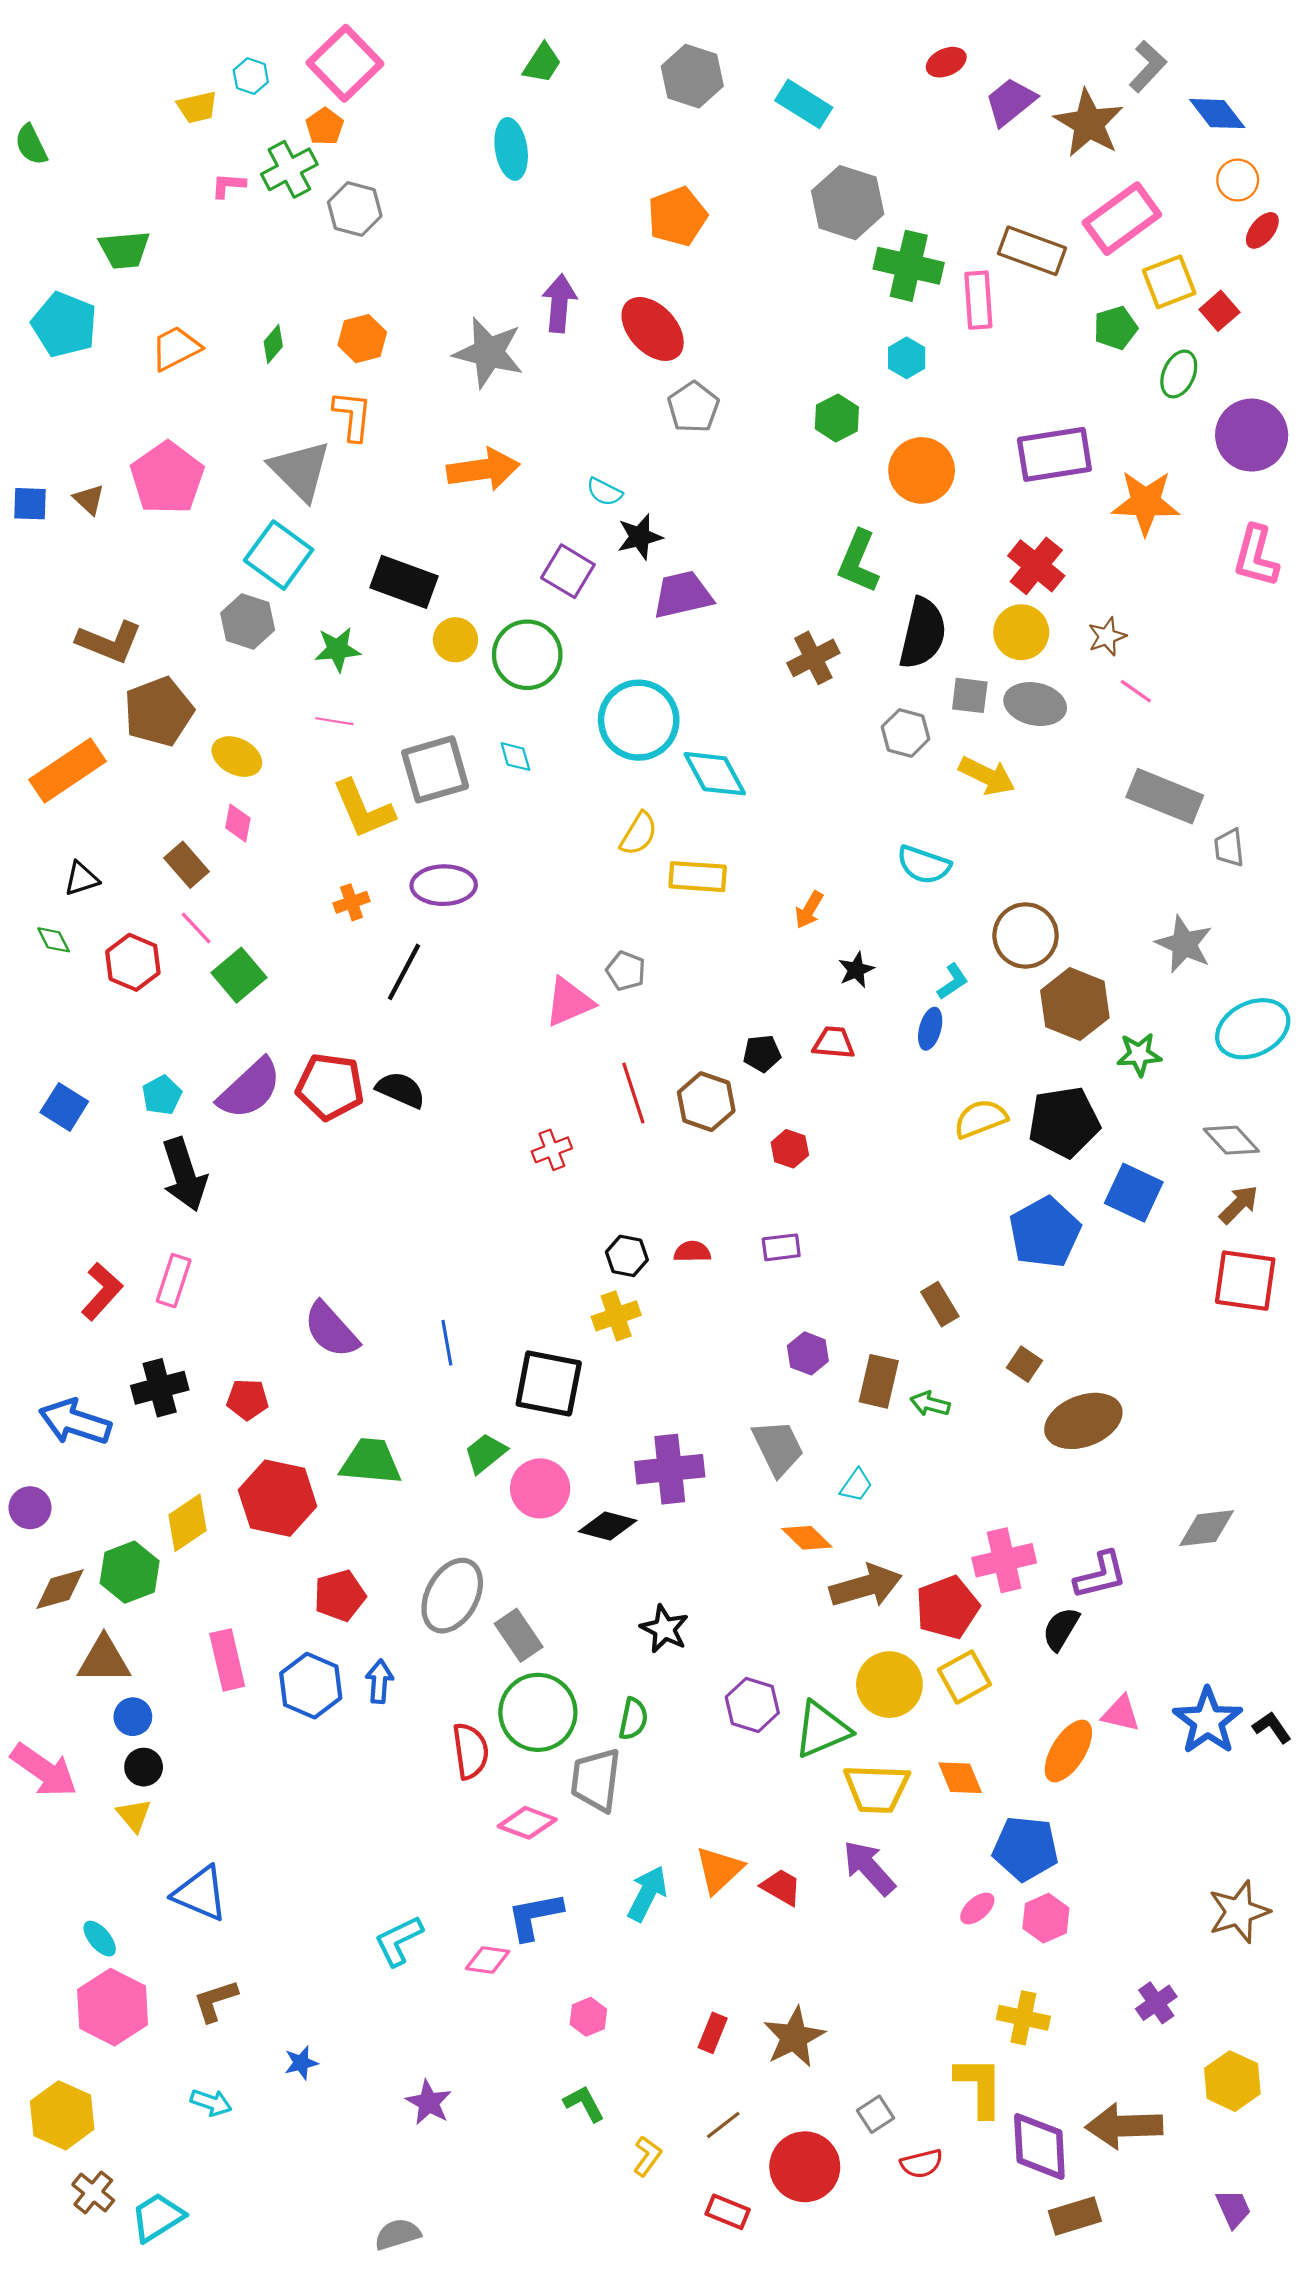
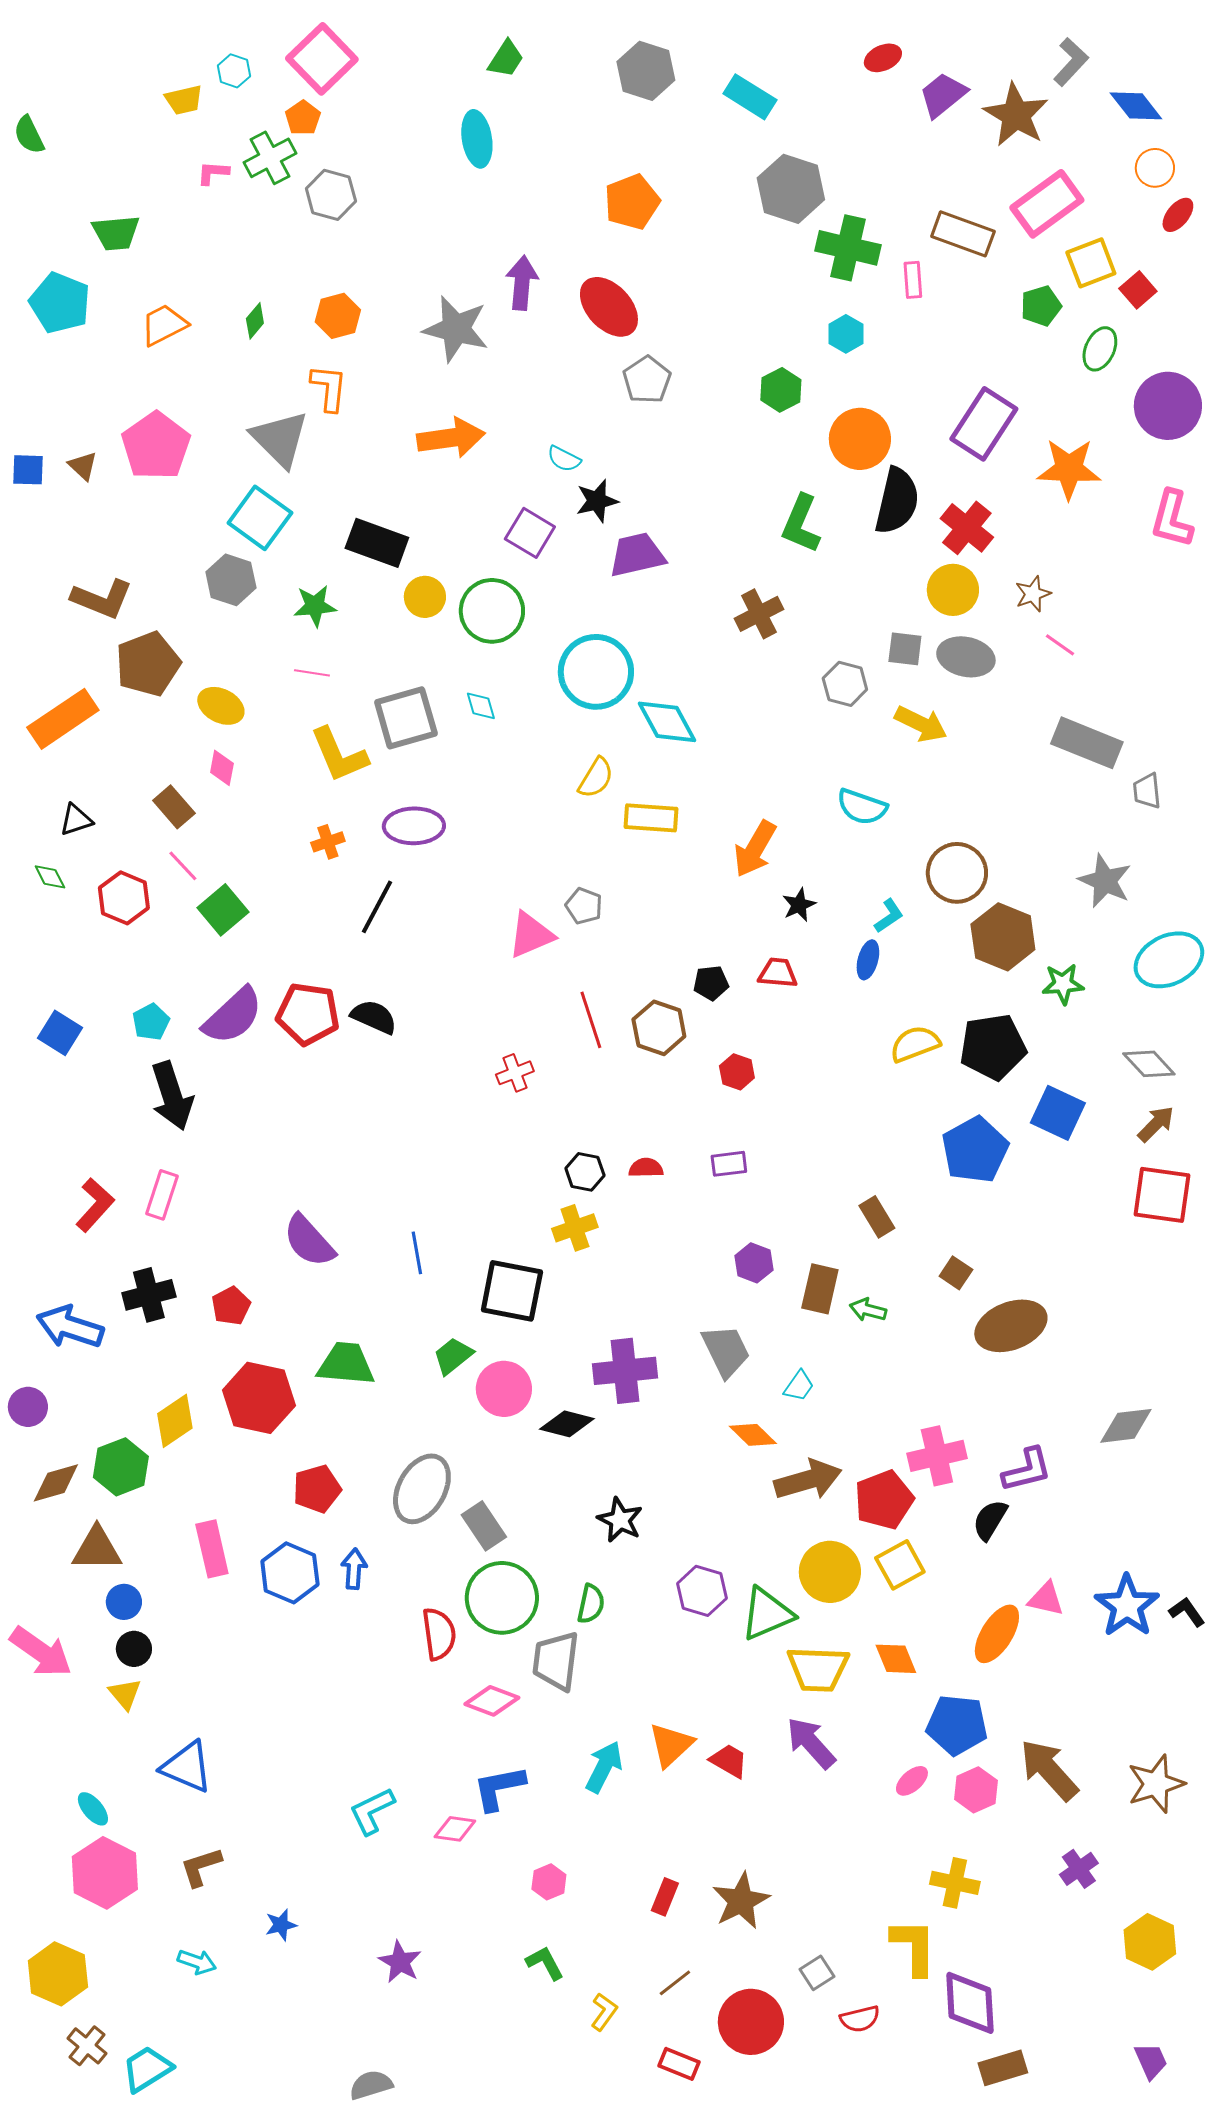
pink rectangle: (978, 300) -> (913, 280), size x0.7
purple rectangle: (1054, 454) -> (984, 424), turned -48
black semicircle: (923, 633) -> (897, 501), moved
orange arrow: (809, 910) -> (755, 849), size x1.6
red pentagon: (248, 1400) -> (231, 1306), turned -30
brown arrow: (1124, 2126) -> (1049, 1770), moved, turned 50

